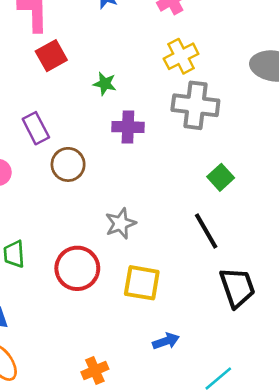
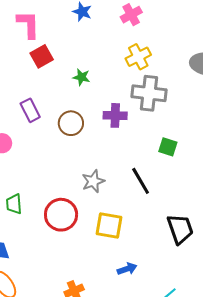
purple cross: (128, 127) -> (115, 115), moved
brown circle: (68, 164) -> (71, 123), moved
green square: (221, 177) -> (168, 147), turned -30
black line: (206, 231) -> (141, 181), moved

